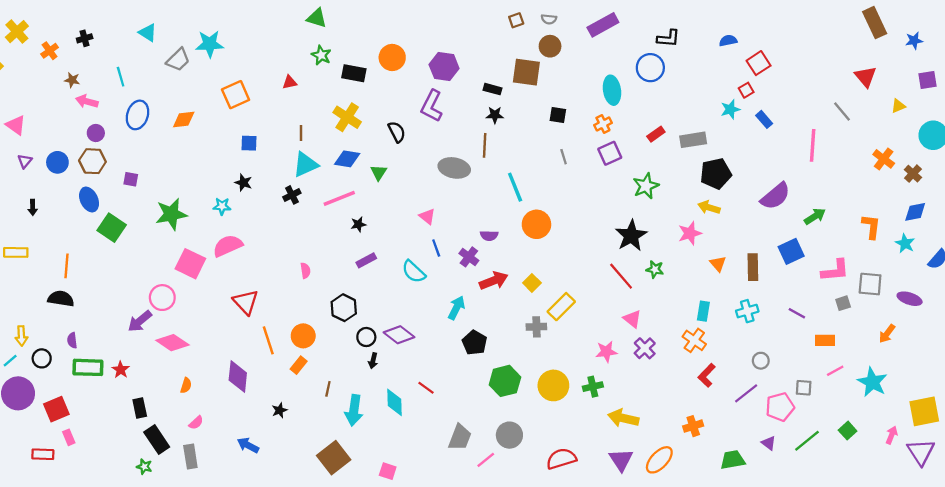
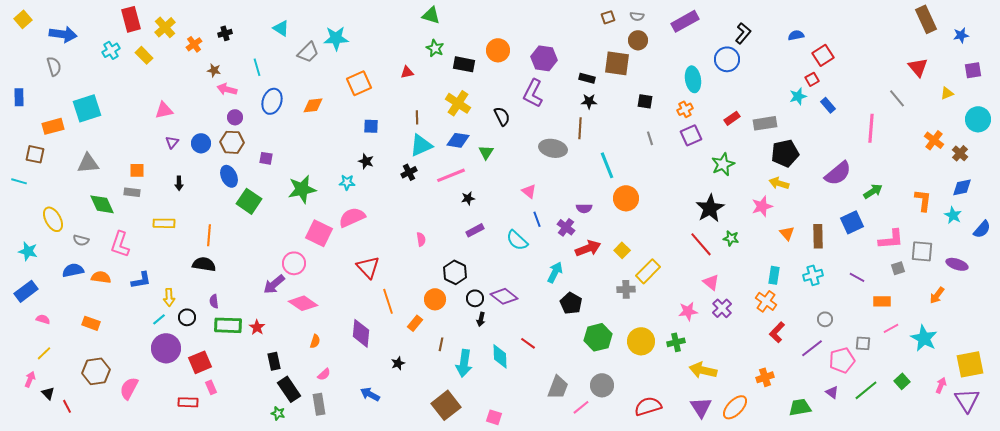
black L-shape: (668, 38) -> (743, 33), turned -55
pink triangle: (16, 125) -> (164, 110), turned -48
orange circle: (303, 336) -> (435, 299), moved

